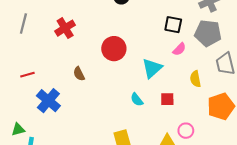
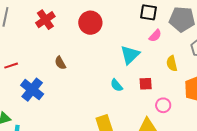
red circle: (114, 49) -> (90, 23), moved
pink circle: (186, 131) -> (163, 105), moved

